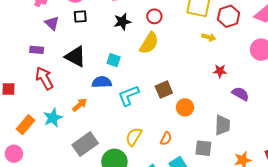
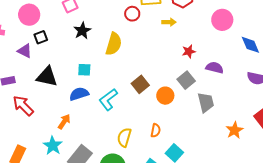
red circle: (154, 16) -> (132, 14), moved
purple triangle: (52, 23) -> (25, 51), moved
cyan star: (53, 118) -> (53, 146), moved
gray square: (203, 148) -> (186, 80), moved, turned -30

